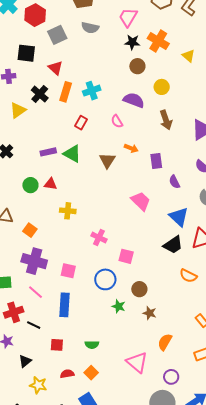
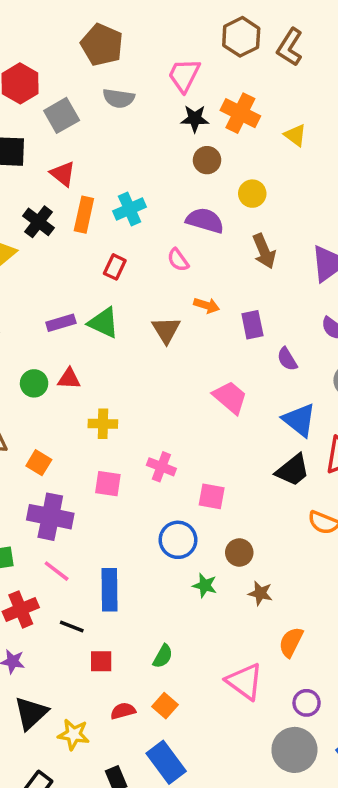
pink square: (68, 271) -> (108, 484), moved
black line: (34, 325) -> (72, 627), moved
green semicircle: (92, 345) -> (163, 656), turned -56
black triangle: (25, 361) -> (31, 713), moved, size x1.5

